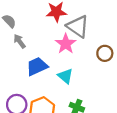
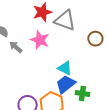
pink star: (66, 44) -> (40, 40), moved
blue trapezoid: (37, 66) -> (66, 84), moved

